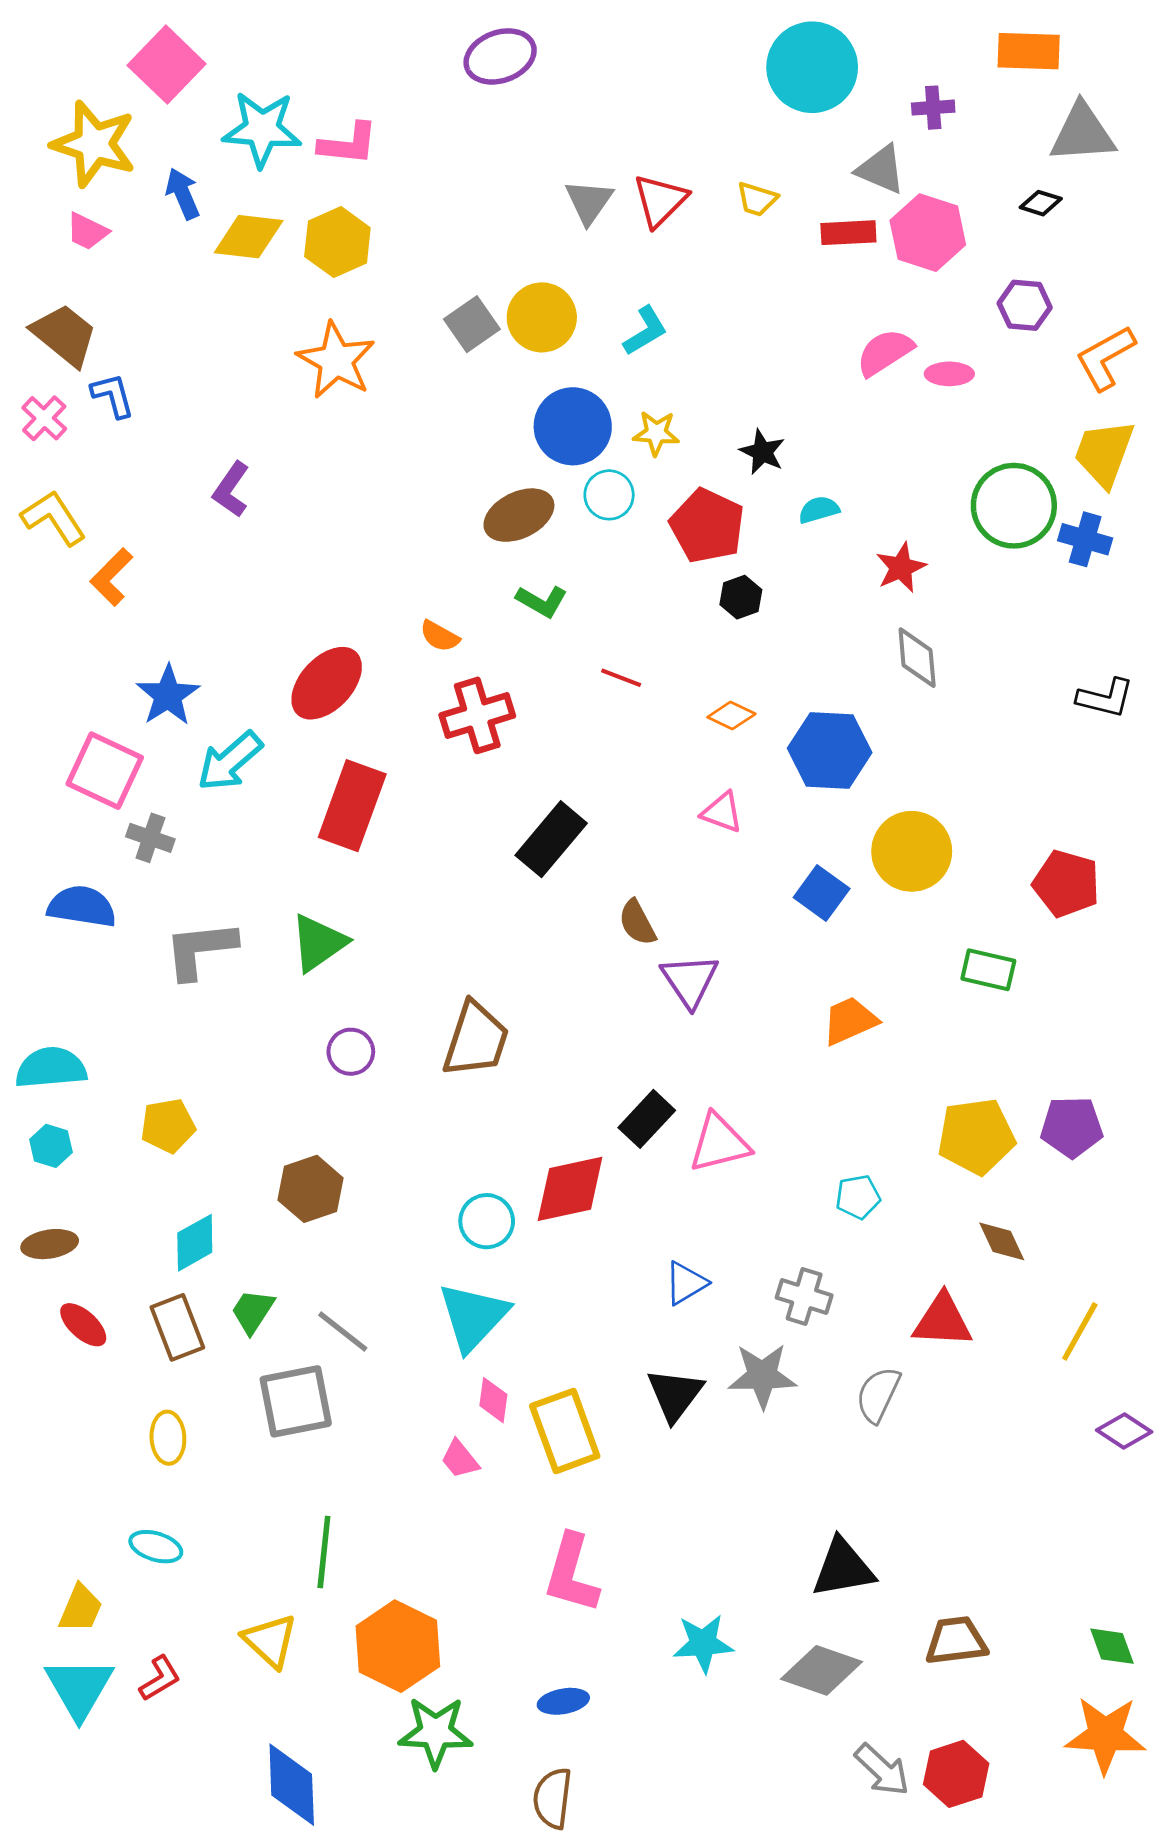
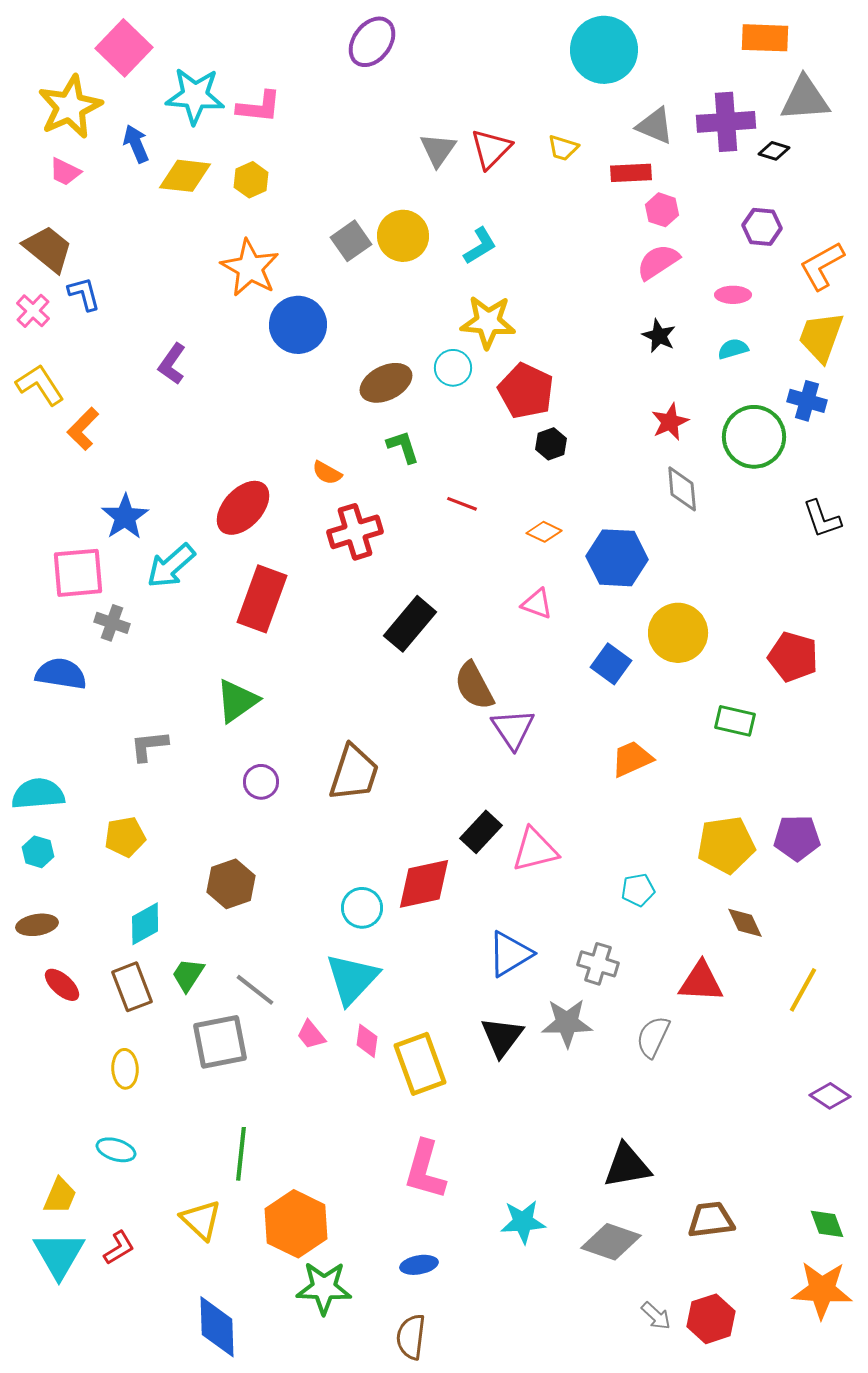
purple ellipse: (500, 56) -> (372, 42), turned -33
purple cross: (933, 108) -> (726, 122), moved, size x1.8
yellow star: (94, 144) -> (70, 107), turned 30
pink hexagon: (928, 233) -> (662, 210), moved, size x0.6
yellow hexagon: (337, 242) -> (251, 180), size x0.7
pink ellipse: (949, 374) -> (733, 295), moved
blue circle: (573, 426) -> (298, 325), moved
yellow star: (656, 433) -> (488, 322), size x1.6
black star: (762, 452) -> (659, 336), moved
green circle: (1014, 506) -> (754, 437), moved
cyan semicircle: (819, 510) -> (733, 349), moved
green L-shape: (542, 601) -> (403, 447), turned -138
black L-shape: (1105, 698) -> (822, 519), turned 57
pink square: (105, 771) -> (78, 573), turned -30
brown semicircle: (637, 923) -> (474, 686), size x1.4
gray L-shape: (200, 949) -> (149, 746), moved, size x0.7
blue triangle: (686, 1283) -> (510, 954), size x1.4
purple diamond: (1124, 1431) -> (830, 1096), moved
pink trapezoid: (460, 1459) -> (311, 1035), moved
gray arrow: (882, 1770) -> (656, 1316), size x0.7

